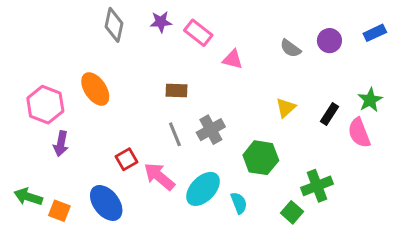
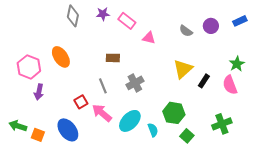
yellow triangle: (286, 108) -> (183, 69), size x1.5
black rectangle: (329, 114) -> (204, 81), moved
gray line: (175, 134) -> (103, 86), moved
green hexagon: (261, 158) -> (174, 113), moved
green cross: (317, 186) -> (222, 124), moved

